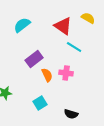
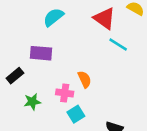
purple rectangle: (34, 59) -> (41, 53), moved, turned 42
pink cross: (66, 73) -> (65, 93), moved

